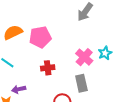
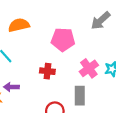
pink pentagon: (40, 37) -> (63, 39), moved

